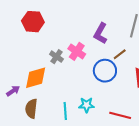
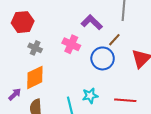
purple L-shape: (101, 33) -> (92, 22), turned 115
gray cross: (57, 57) -> (35, 48), moved

